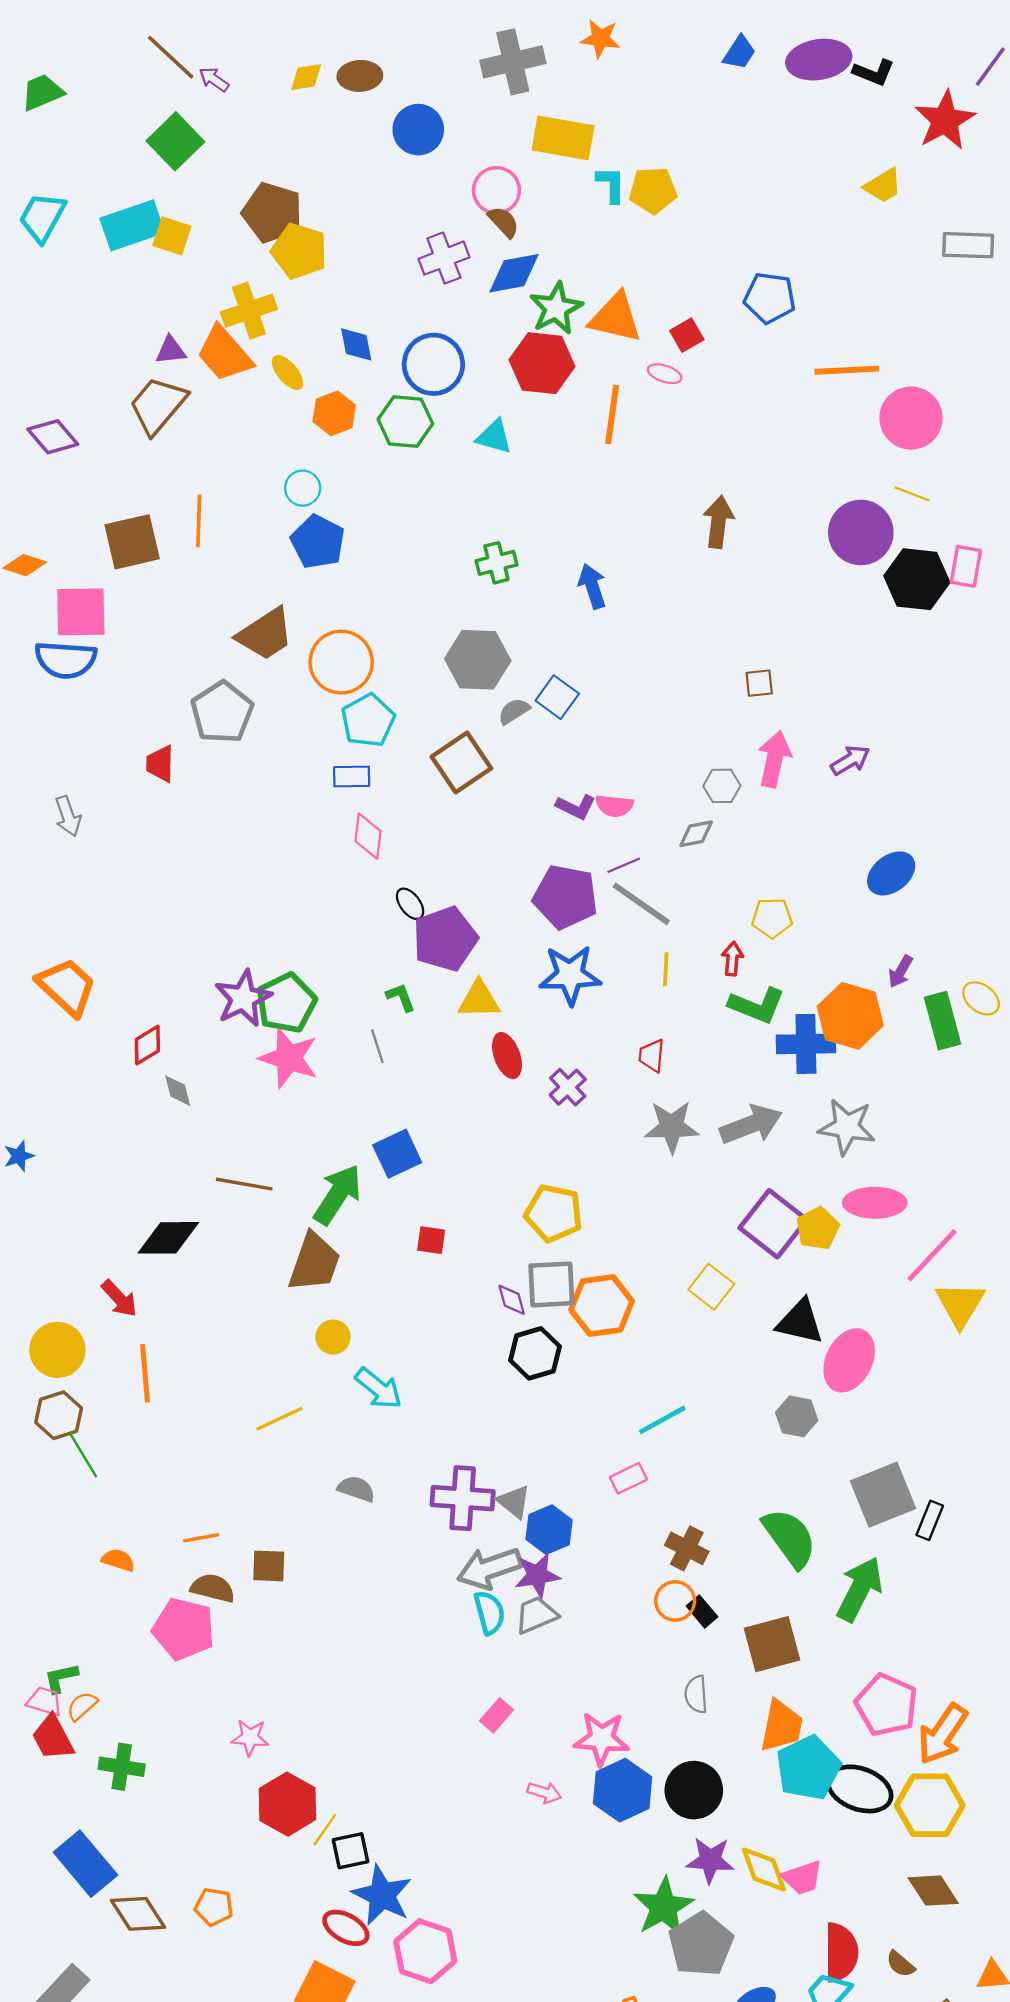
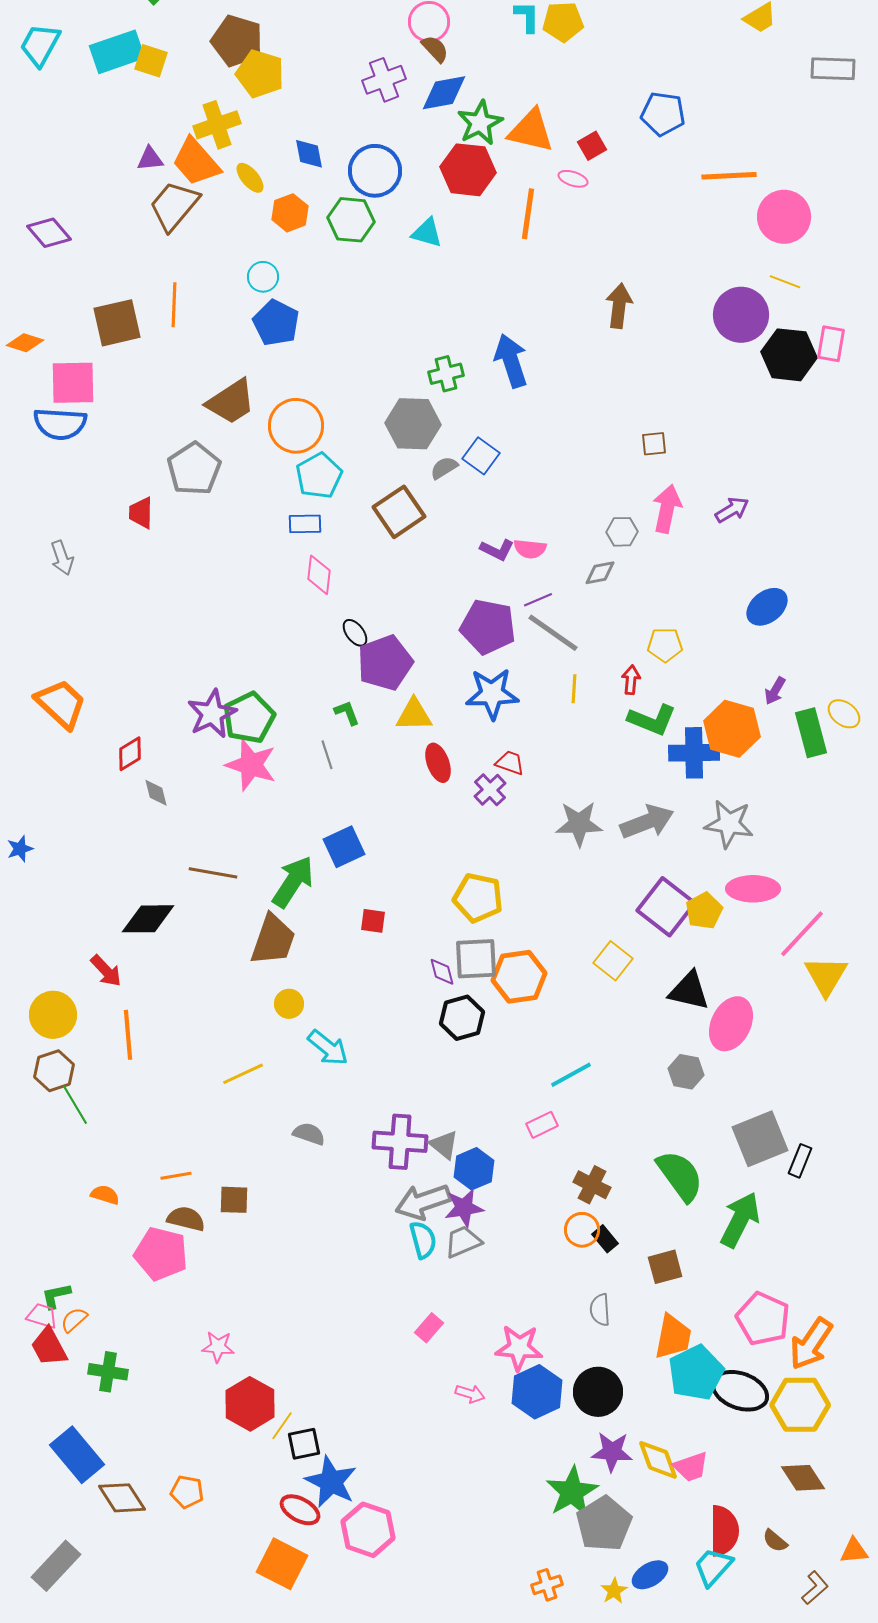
brown trapezoid: (158, 405) -> (174, 206), moved
green cross: (496, 563) -> (446, 374), moved
blue arrow: (592, 586) -> (511, 361), size x1.4
red trapezoid: (652, 1056) -> (510, 763), moved, turned 104
brown square: (772, 1644) -> (665, 1267), size x0.7

